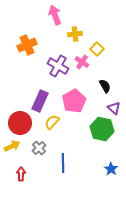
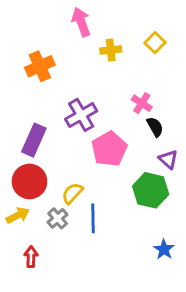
yellow square: (97, 49) -> (155, 43), moved
pink cross: (82, 62) -> (142, 103), moved
purple cross: (58, 66) -> (81, 115), moved, turned 30
purple rectangle: (40, 101) -> (34, 140), moved
yellow semicircle: (52, 122) -> (72, 193), moved
blue line: (63, 163) -> (93, 218), moved

